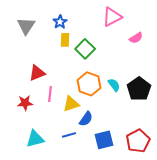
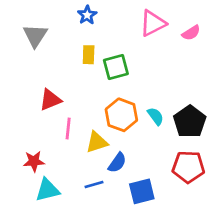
blue star: (60, 22) -> (87, 15), moved
pink semicircle: (136, 38) -> (191, 33), moved
green square: (85, 49) -> (116, 67), turned 30
red star: (25, 103) -> (34, 161), moved
red pentagon: (138, 141) -> (188, 167), moved, turned 30

